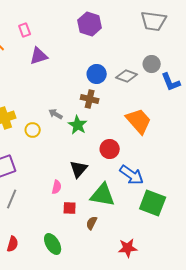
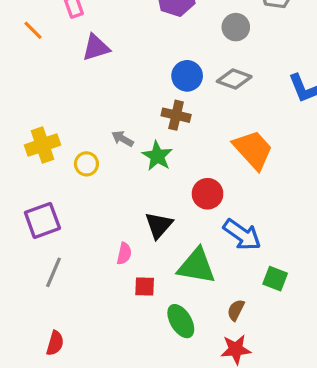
gray circle: (152, 64) -> (236, 27), moved
green square: (153, 203) -> (275, 279), size x0.6
brown semicircle: (92, 223) -> (236, 310), moved
green ellipse: (53, 244) -> (181, 321), moved

